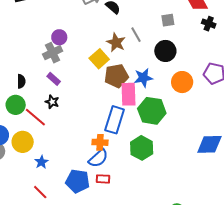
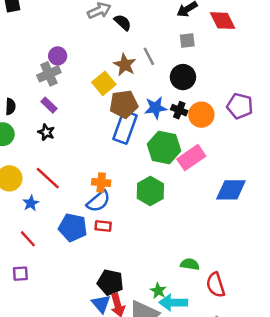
black cross: (209, 24) -> (179, 110), moved
pink rectangle: (128, 94) -> (191, 158), moved, turned 55
red line: (35, 117) -> (48, 178), moved
blue rectangle: (115, 120) -> (125, 127), moved

